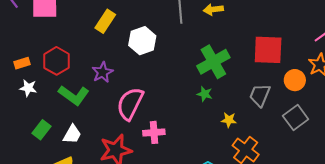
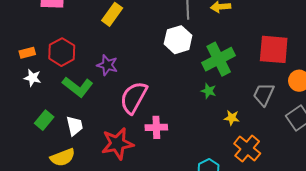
white hexagon: (142, 41) -> (178, 40), moved
purple star: (102, 72) -> (107, 65), turned -30
white trapezoid: (72, 134) -> (75, 126), turned -45

